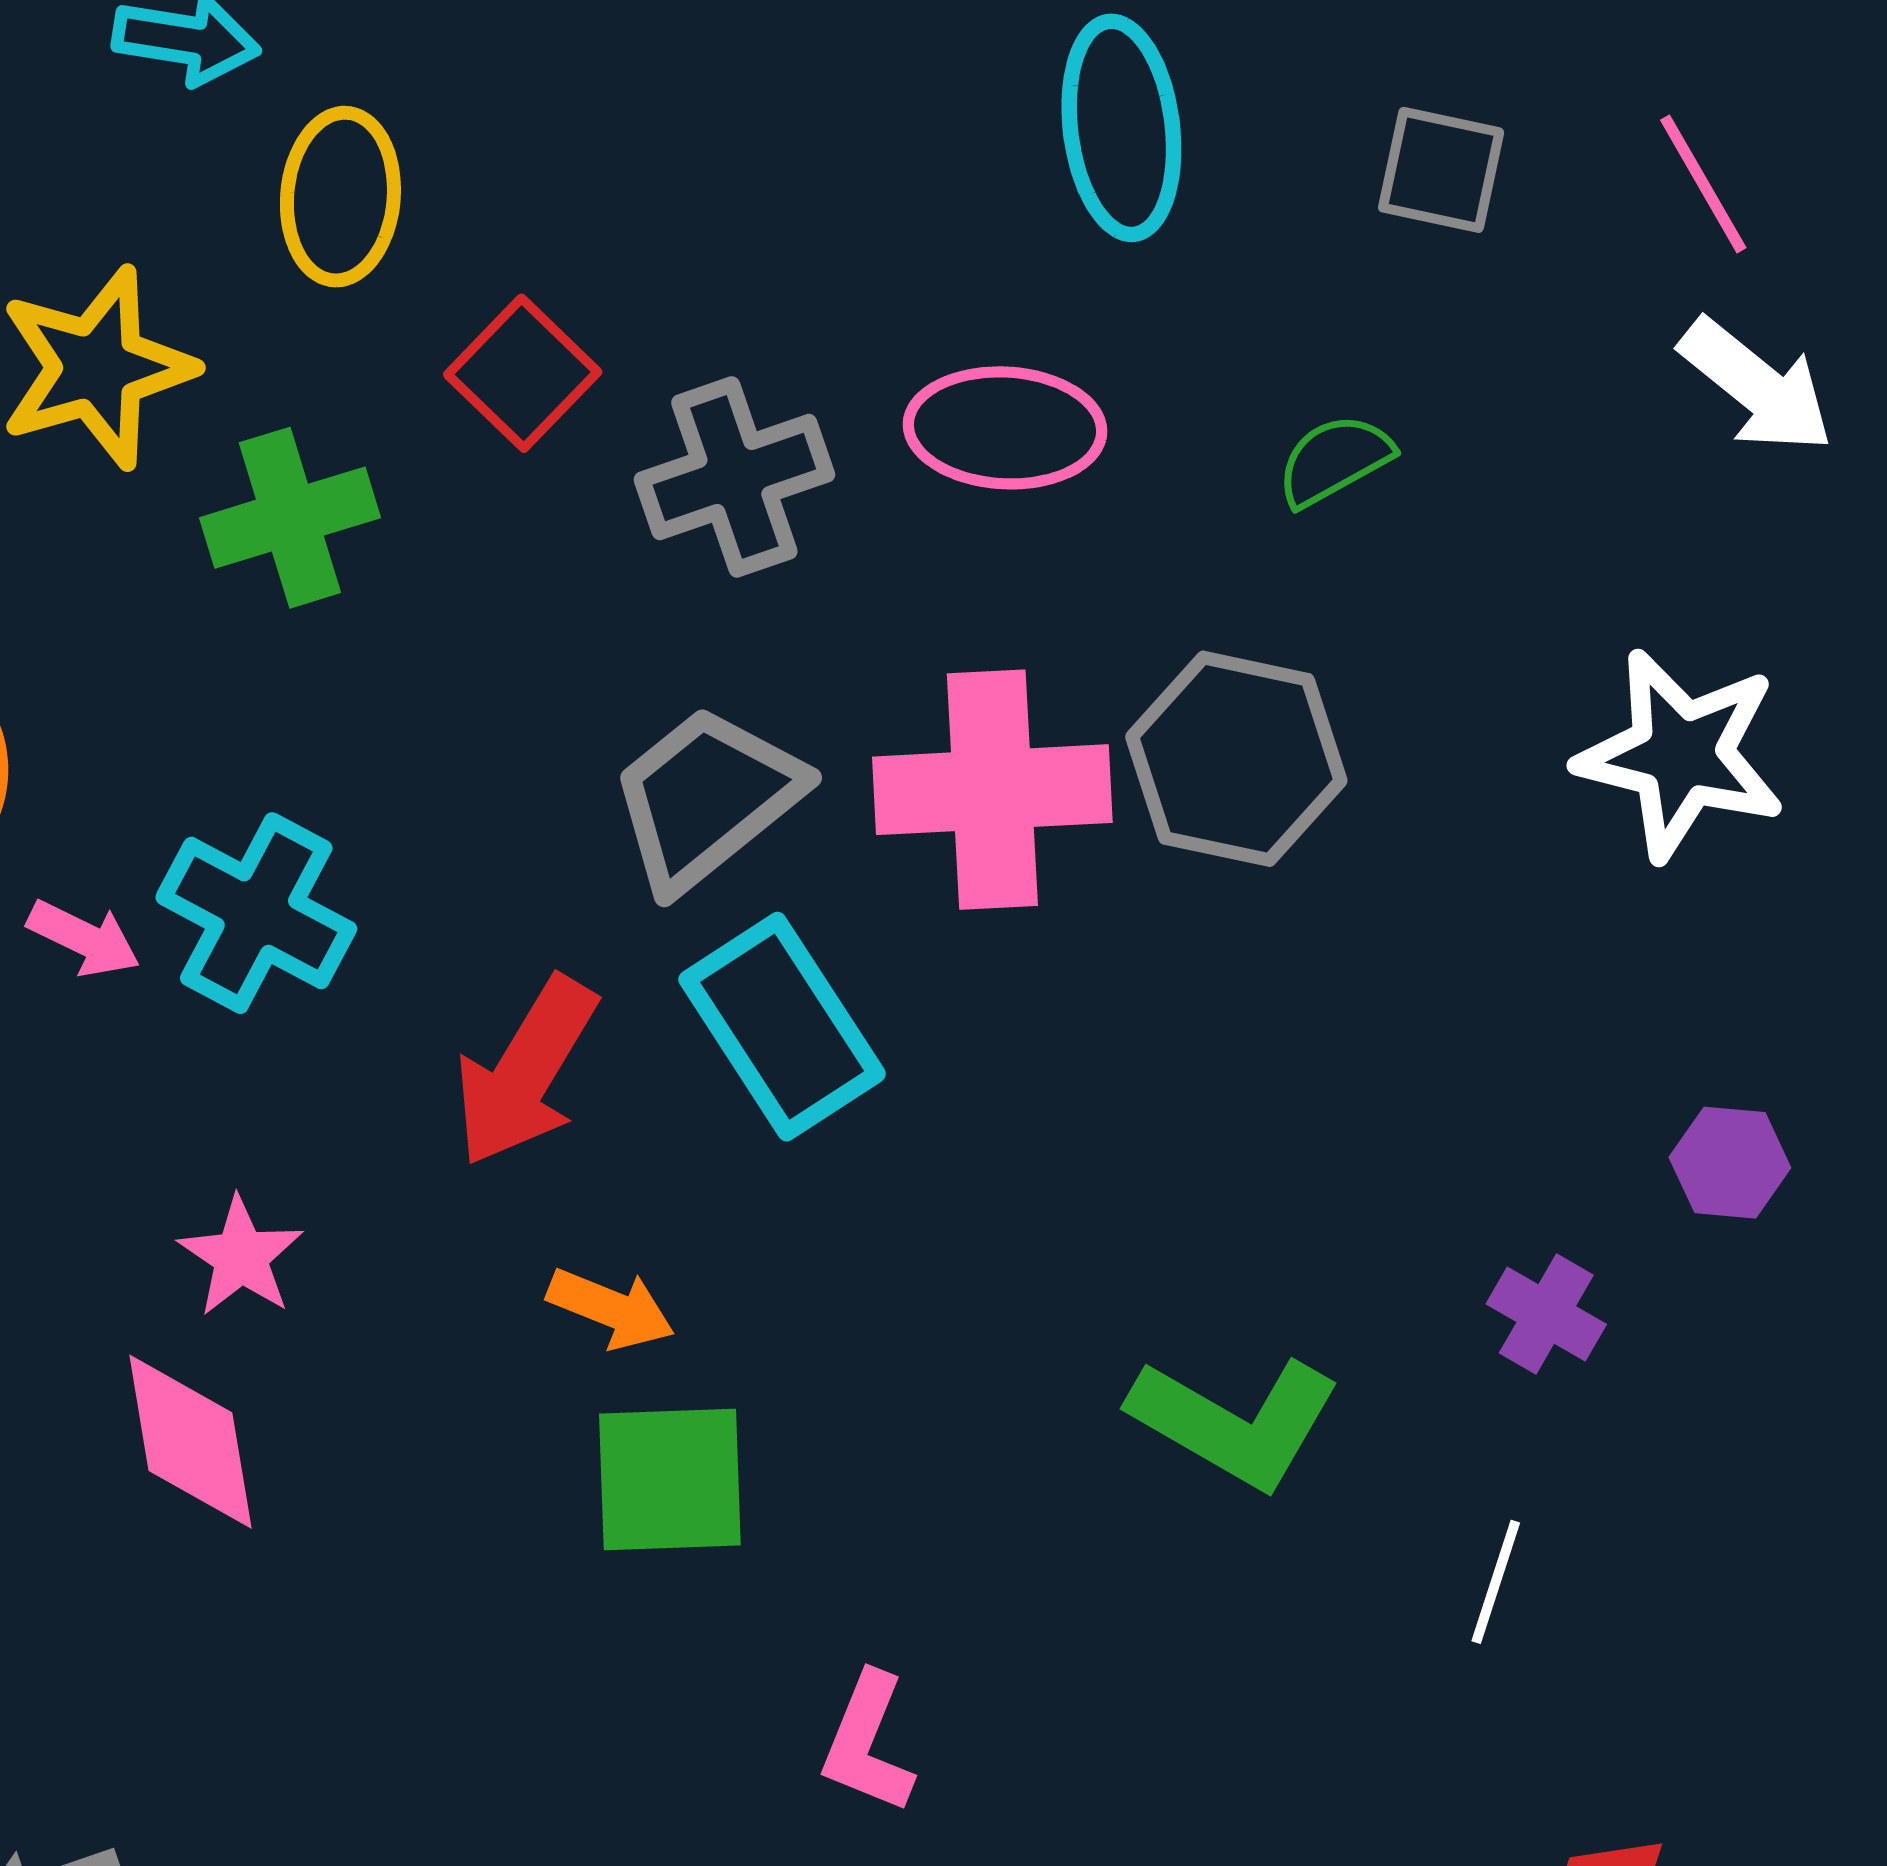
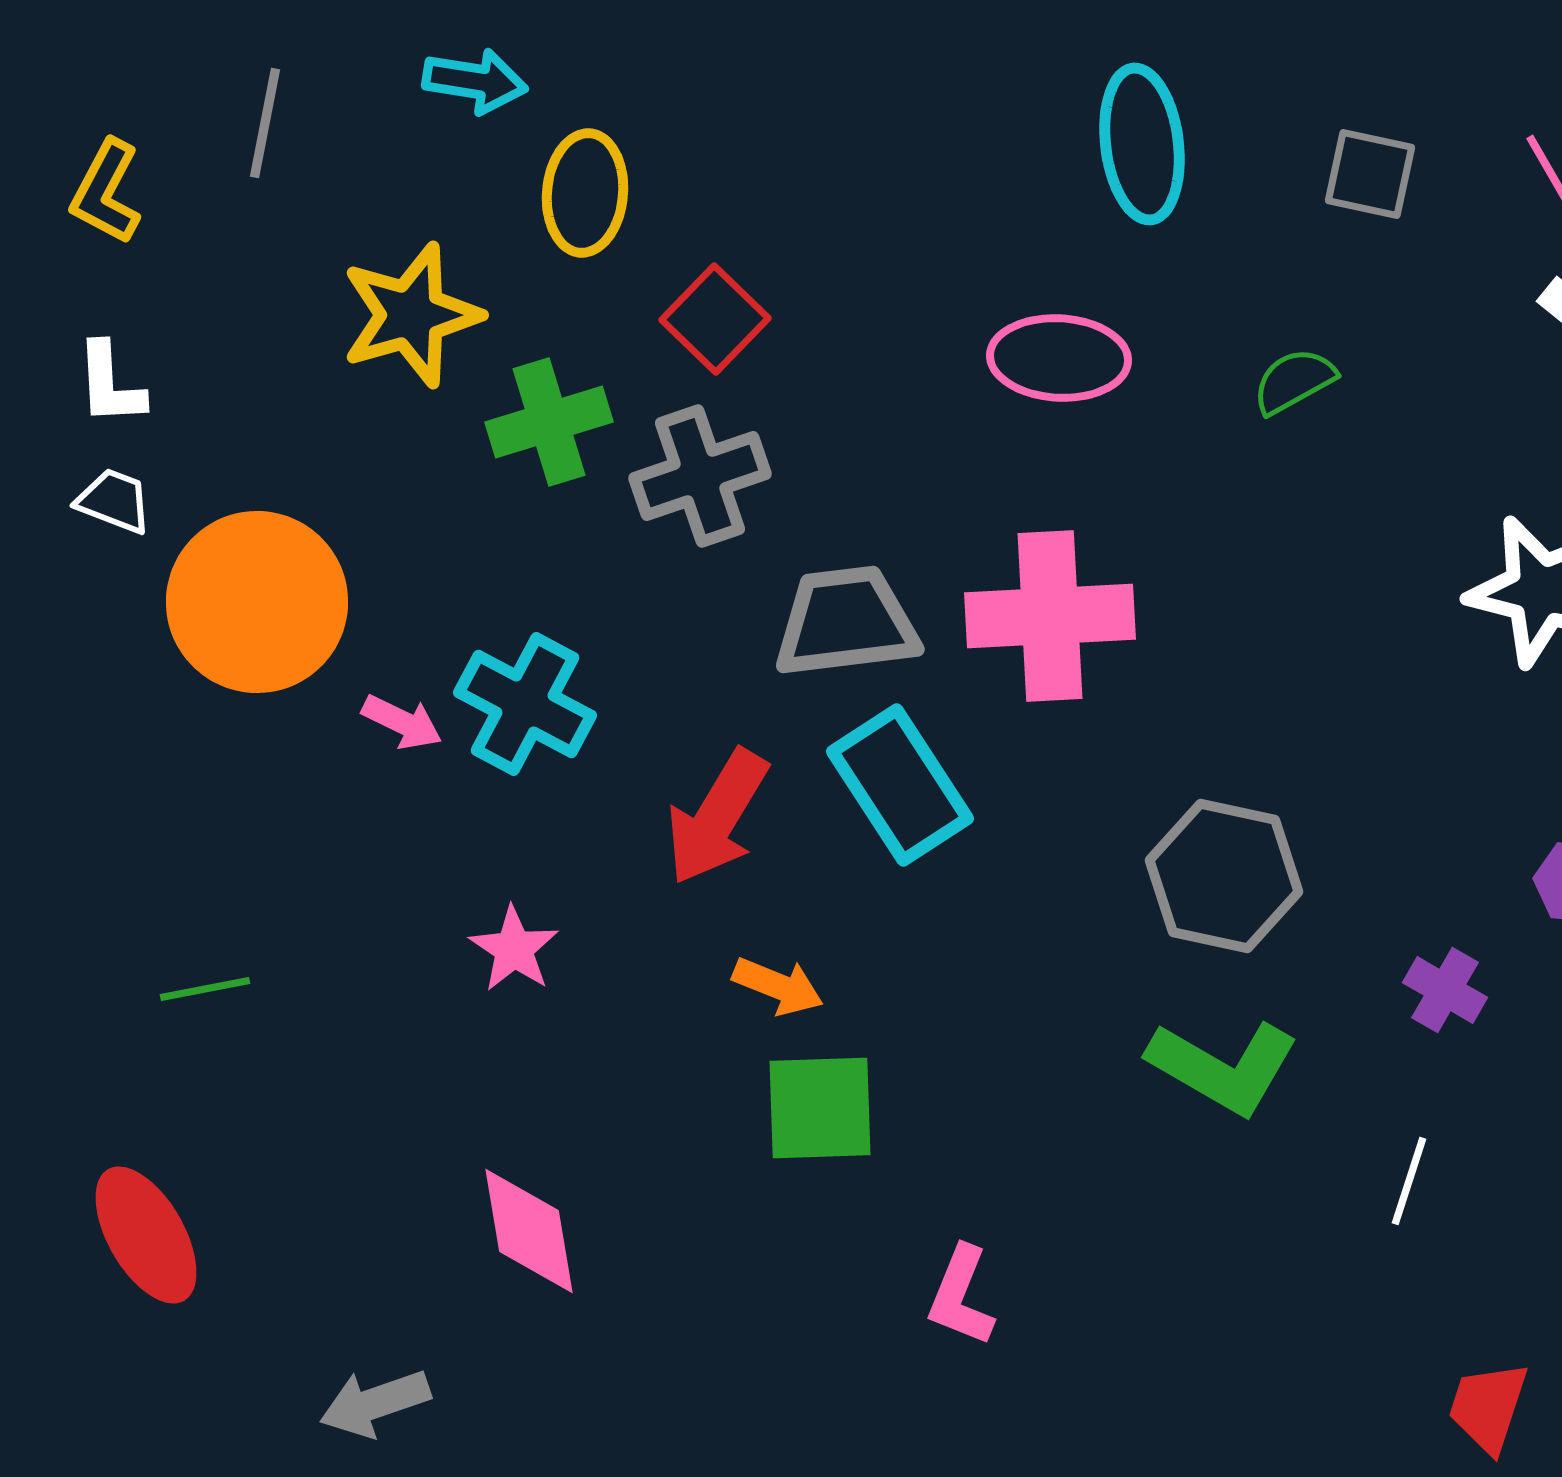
gray cross: (734, 477) -> (700, 476), moved
gray hexagon: (1236, 759) -> (1224, 876), moved
gray trapezoid: (706, 798) -> (846, 622), turned 32
pink diamond: (190, 1442) -> (529, 1231), moved

